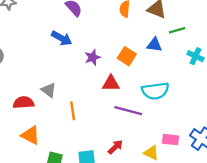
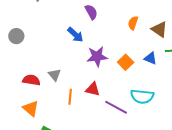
purple star: (93, 57) -> (97, 57), size x1.5
red triangle: (111, 83) -> (93, 89), moved

